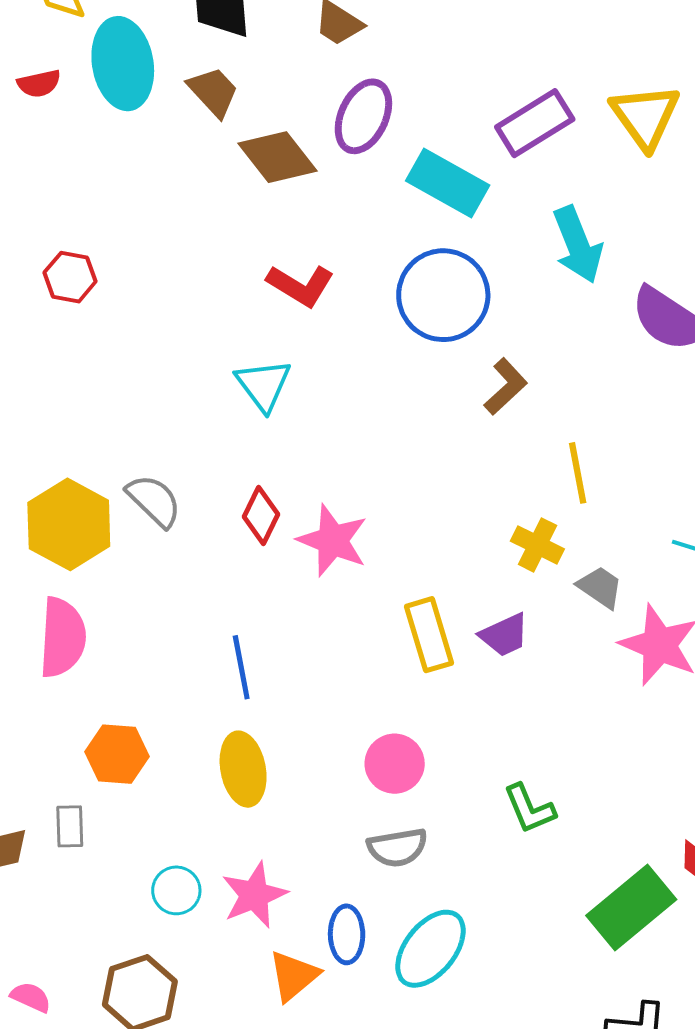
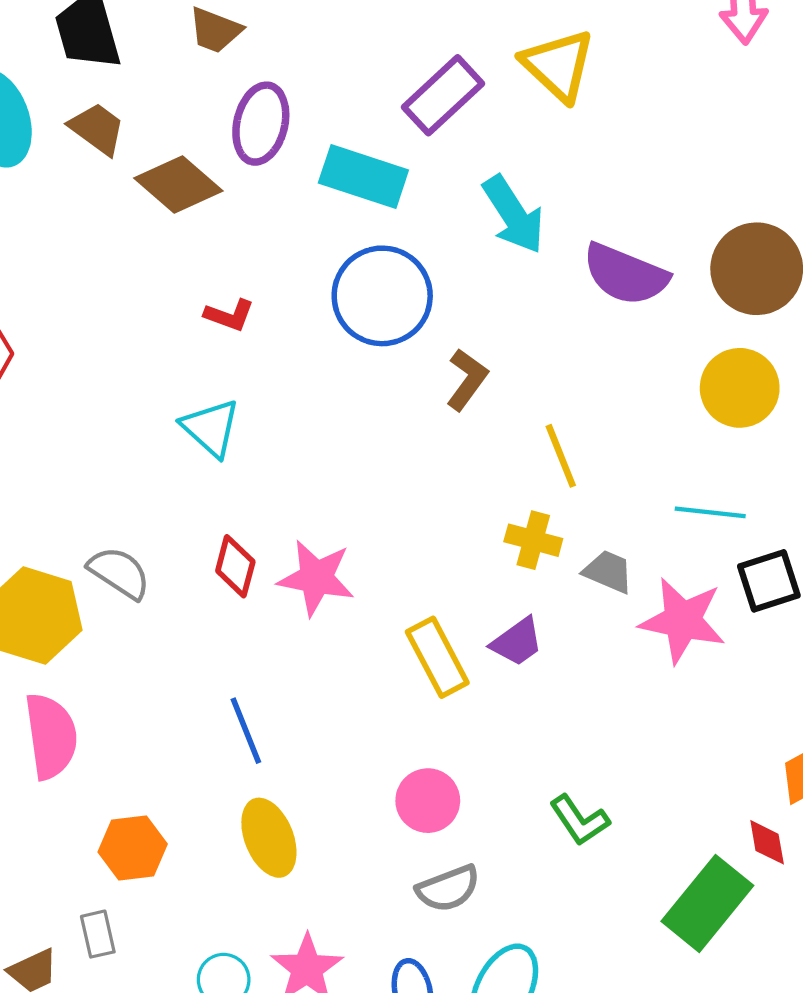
red L-shape: (300, 285) -> (229, 315), size x0.7

